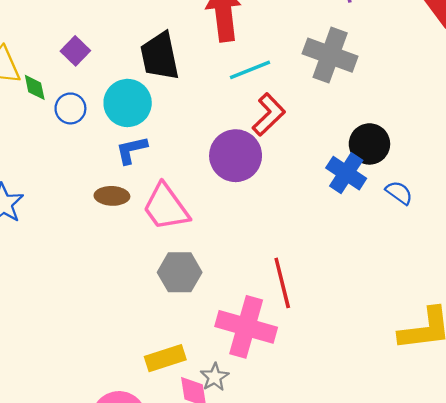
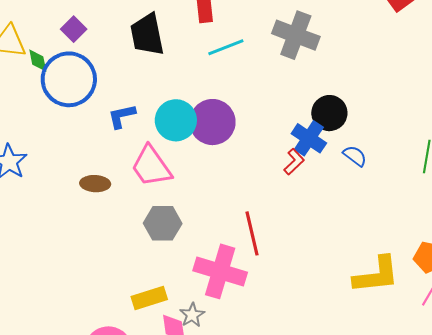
cyan circle: (128, 103) -> (176, 120), moved
blue circle: (70, 108) -> (69, 79), size x2.0
red L-shape: (269, 115) -> (294, 162), moved, size x0.7
brown ellipse: (112, 196) -> (95, 184), moved

